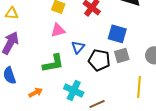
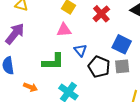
blue triangle: (78, 47) -> (80, 50), turned -32
orange arrow: (36, 93) -> (31, 87), turned 40

